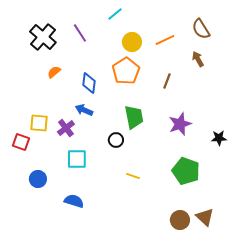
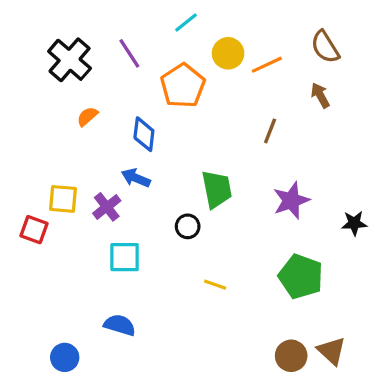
yellow circle: (132, 42) -> (228, 53), moved
orange pentagon: (126, 71) -> (183, 86), moved
blue circle: (38, 179) -> (65, 357), moved

